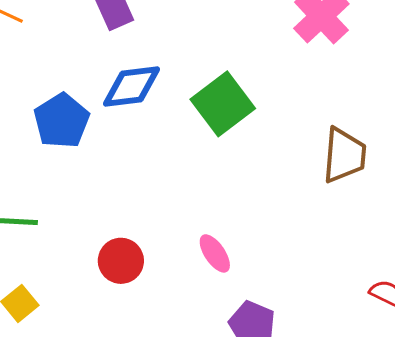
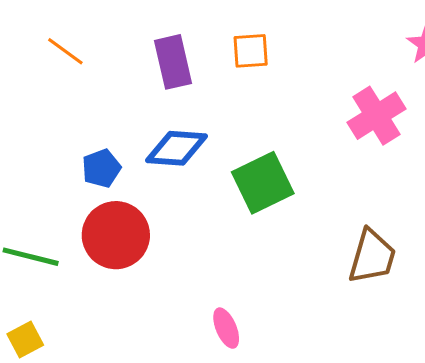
blue pentagon: (62, 121) -> (101, 168), size x0.7
red circle: (121, 261) -> (116, 235), moved, size x1.5

